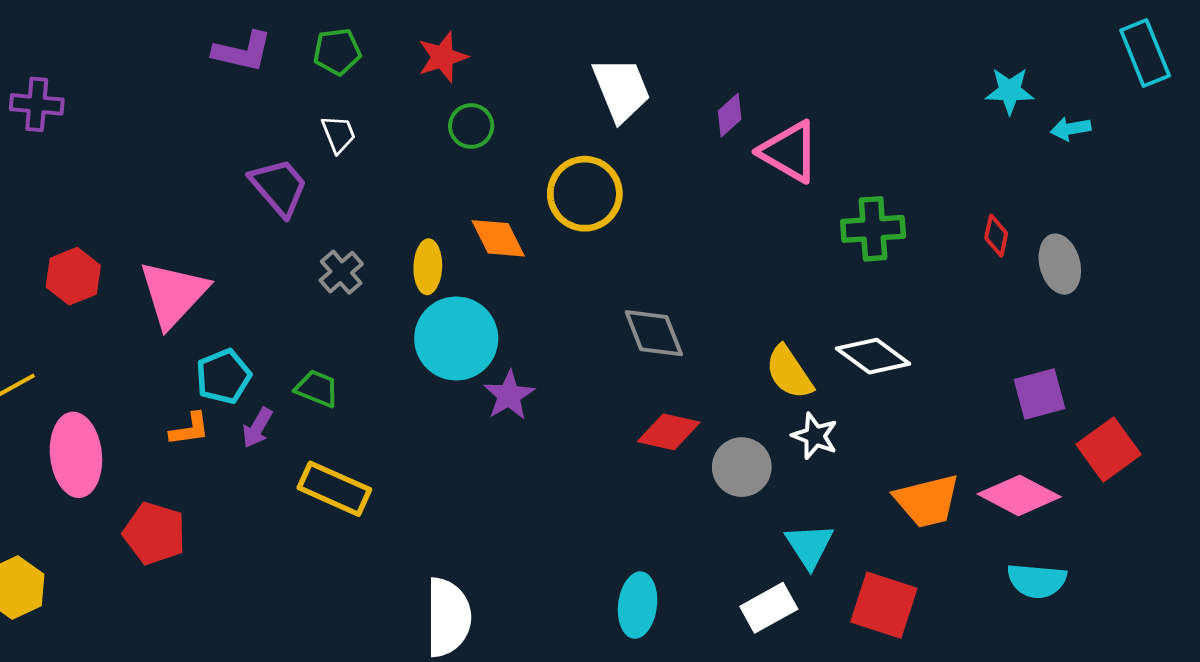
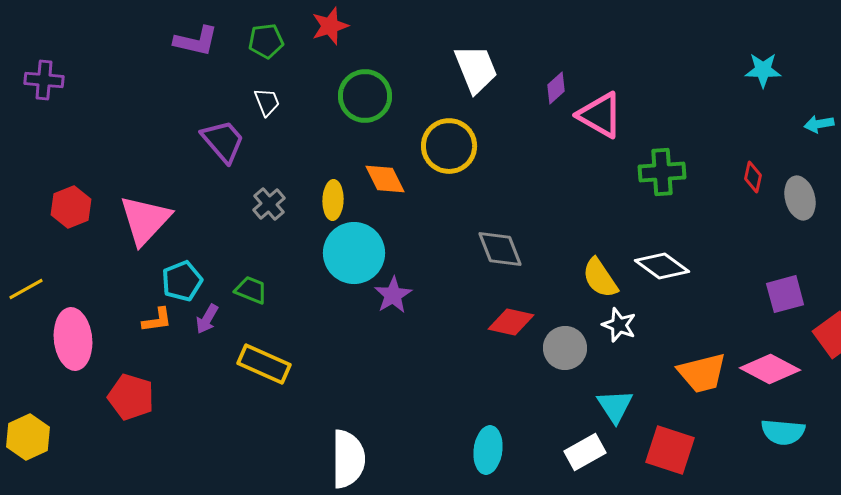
red star: (443, 57) -> (330, 26), moved
green circle: (471, 126) -> (365, 96), size x1.6
cyan arrow: (1071, 129) -> (819, 124), moved

